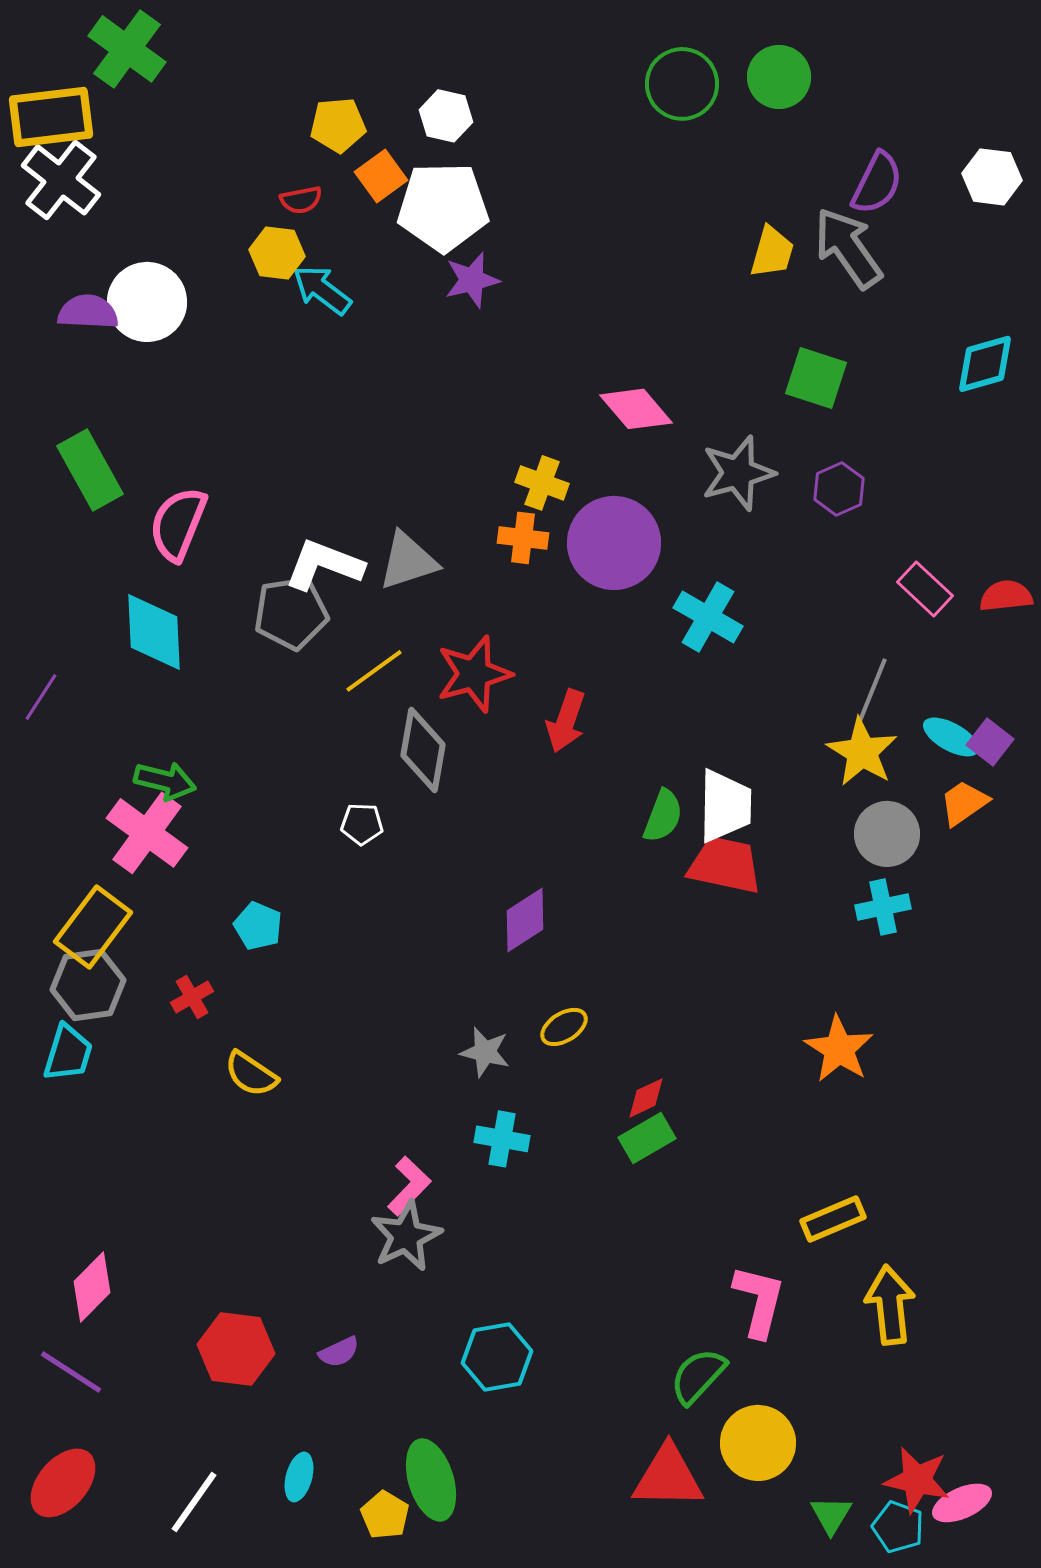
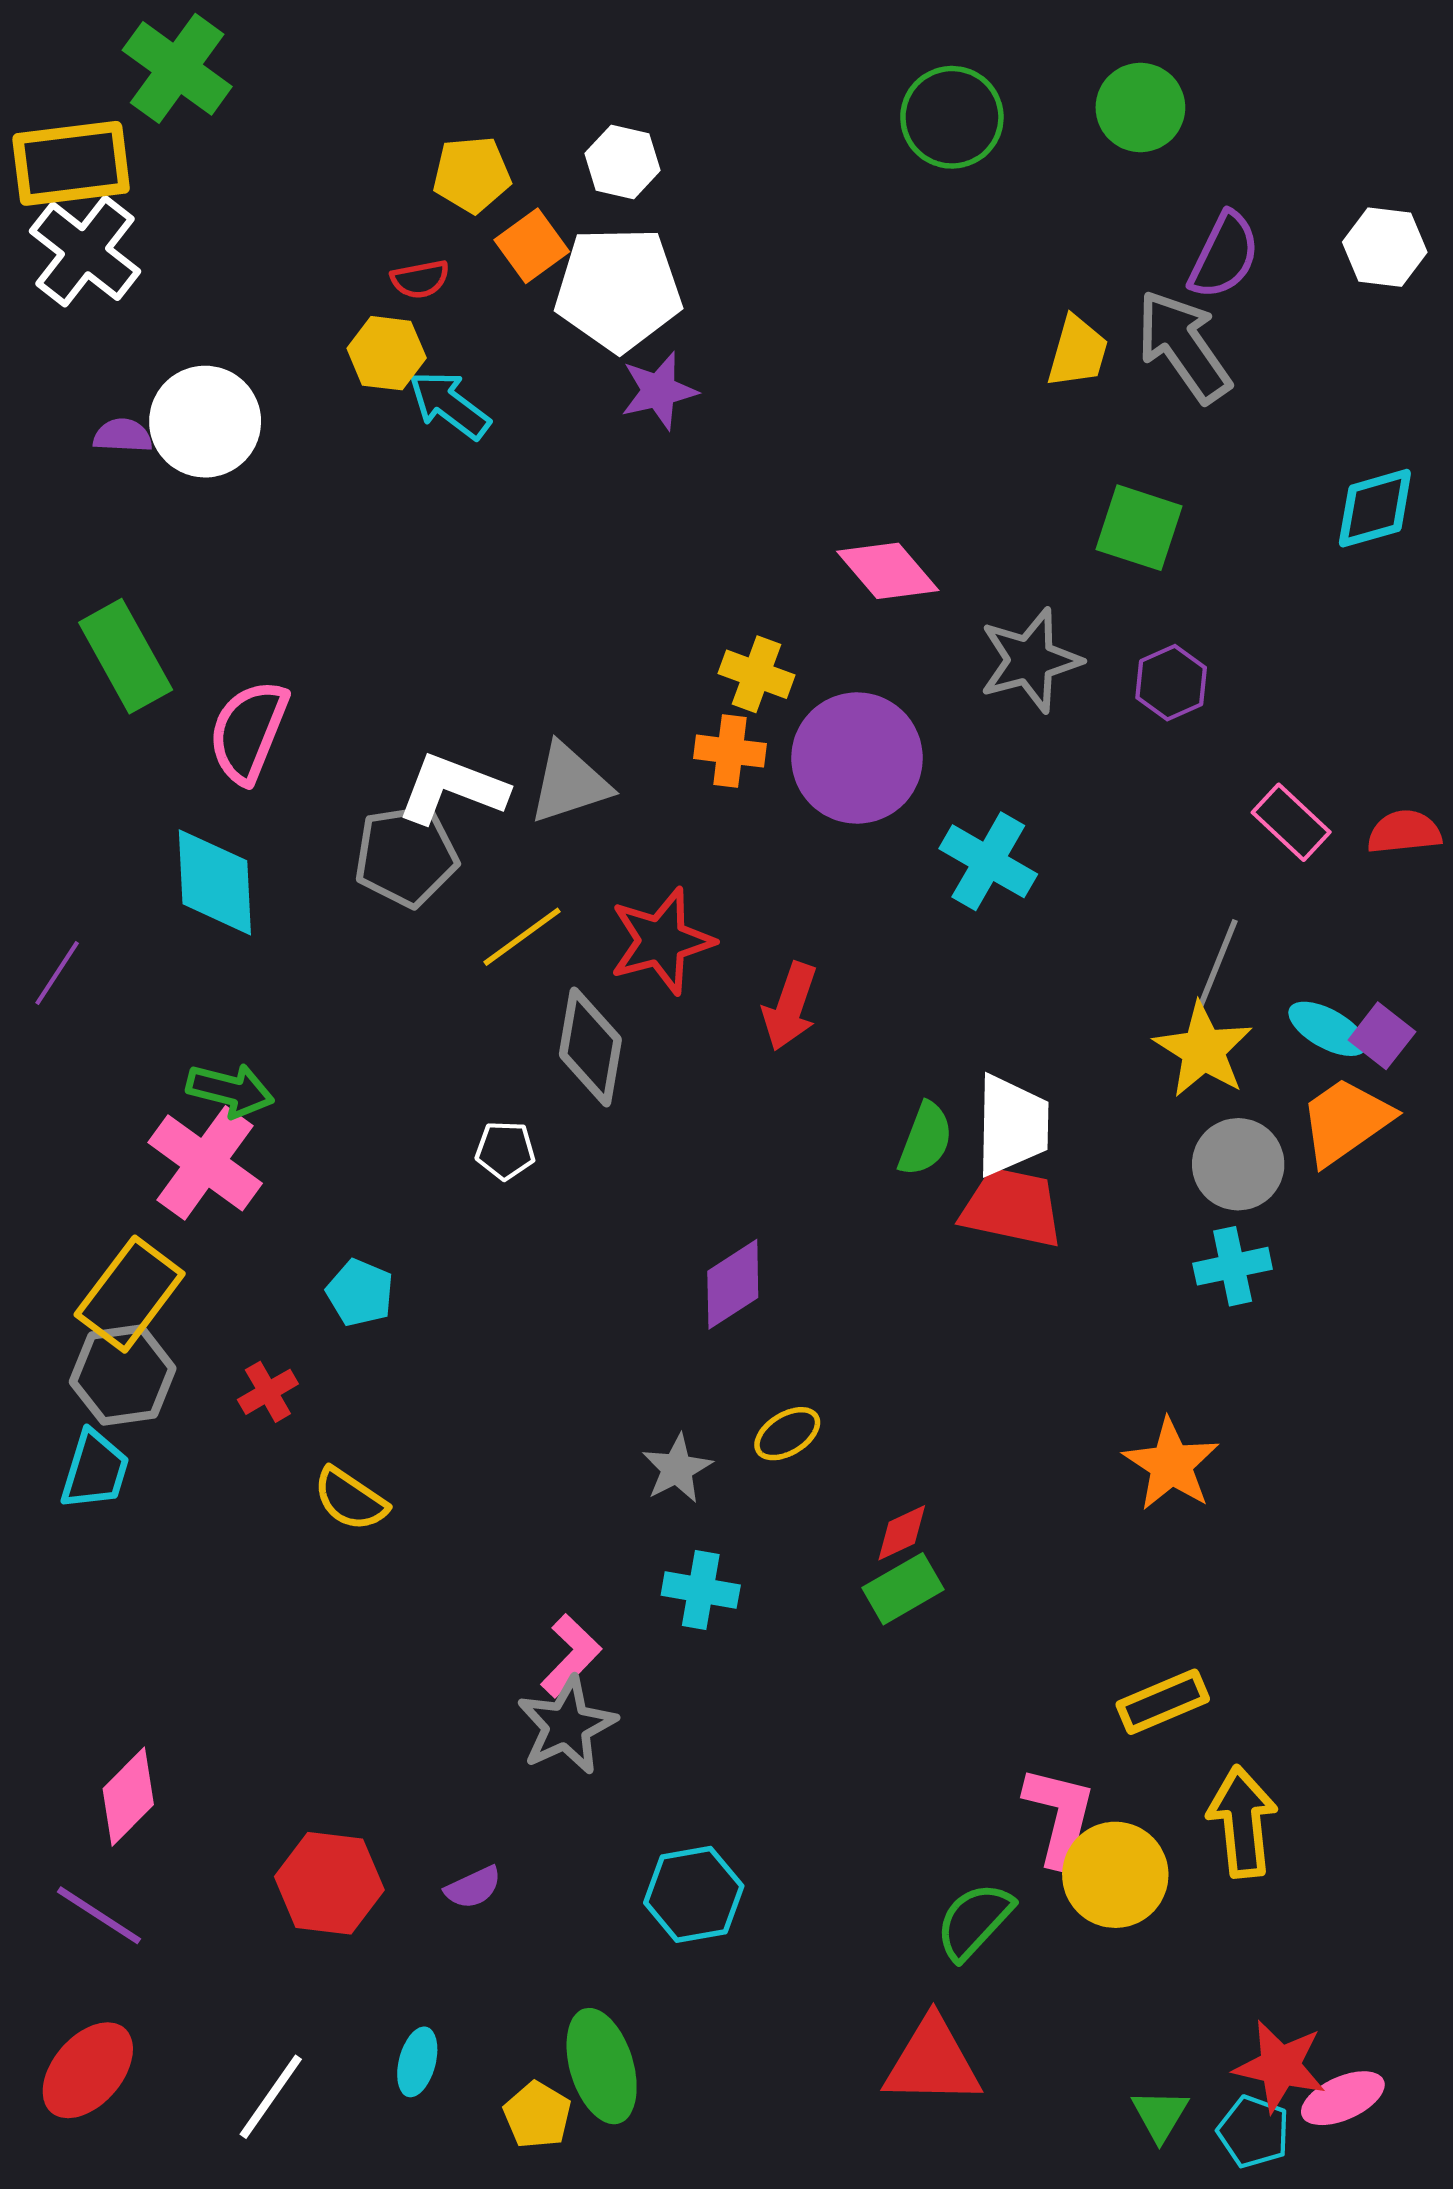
green circle: (779, 77) -> (1140, 107), moved
purple semicircle: (88, 312) -> (123, 436), size x0.7
orange trapezoid: (964, 803) -> (1346, 1121), size x1.4
gray star: (485, 1052) -> (677, 1469), turned 30
yellow circle: (758, 1443) -> (1115, 1875), moved

